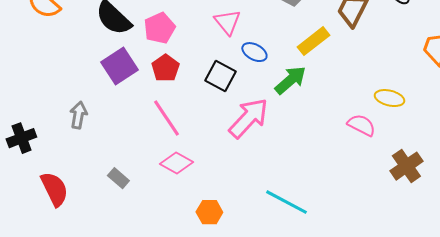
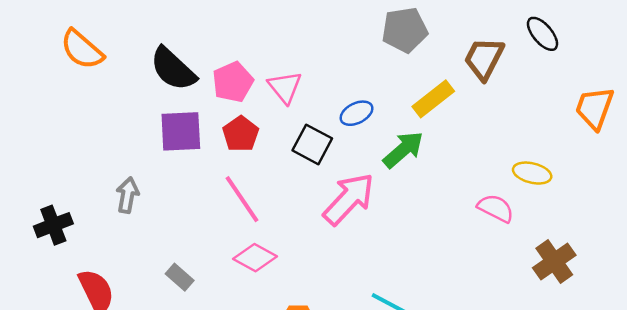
pink triangle: (227, 22) -> (285, 87), moved
blue ellipse: (254, 52) -> (356, 113), turned -55
purple square: (119, 66) -> (181, 131), turned 30

